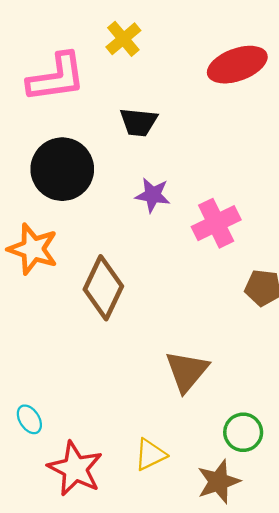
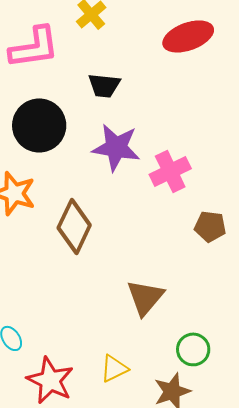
purple star: (153, 195) -> (116, 147), size x1.6

